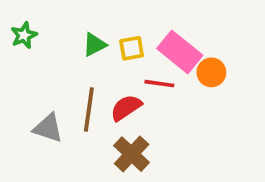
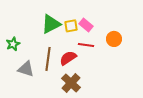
green star: (24, 35) -> (13, 44), moved
green triangle: (94, 45) -> (51, 24), size x1.5
pink rectangle: (180, 52) -> (86, 25), moved, size x0.6

